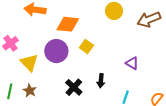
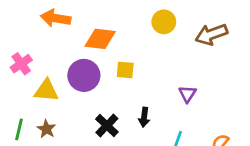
yellow square: (86, 46) -> (125, 70), turned -32
yellow triangle: (29, 63) -> (46, 91), turned -42
purple triangle: (132, 63) -> (187, 94), turned 32

